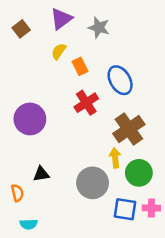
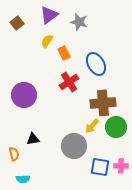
brown cross: (129, 129) -> (103, 103), turned 30
yellow arrow: (115, 158) -> (92, 126), turned -133
green circle: (139, 173) -> (116, 127), moved

